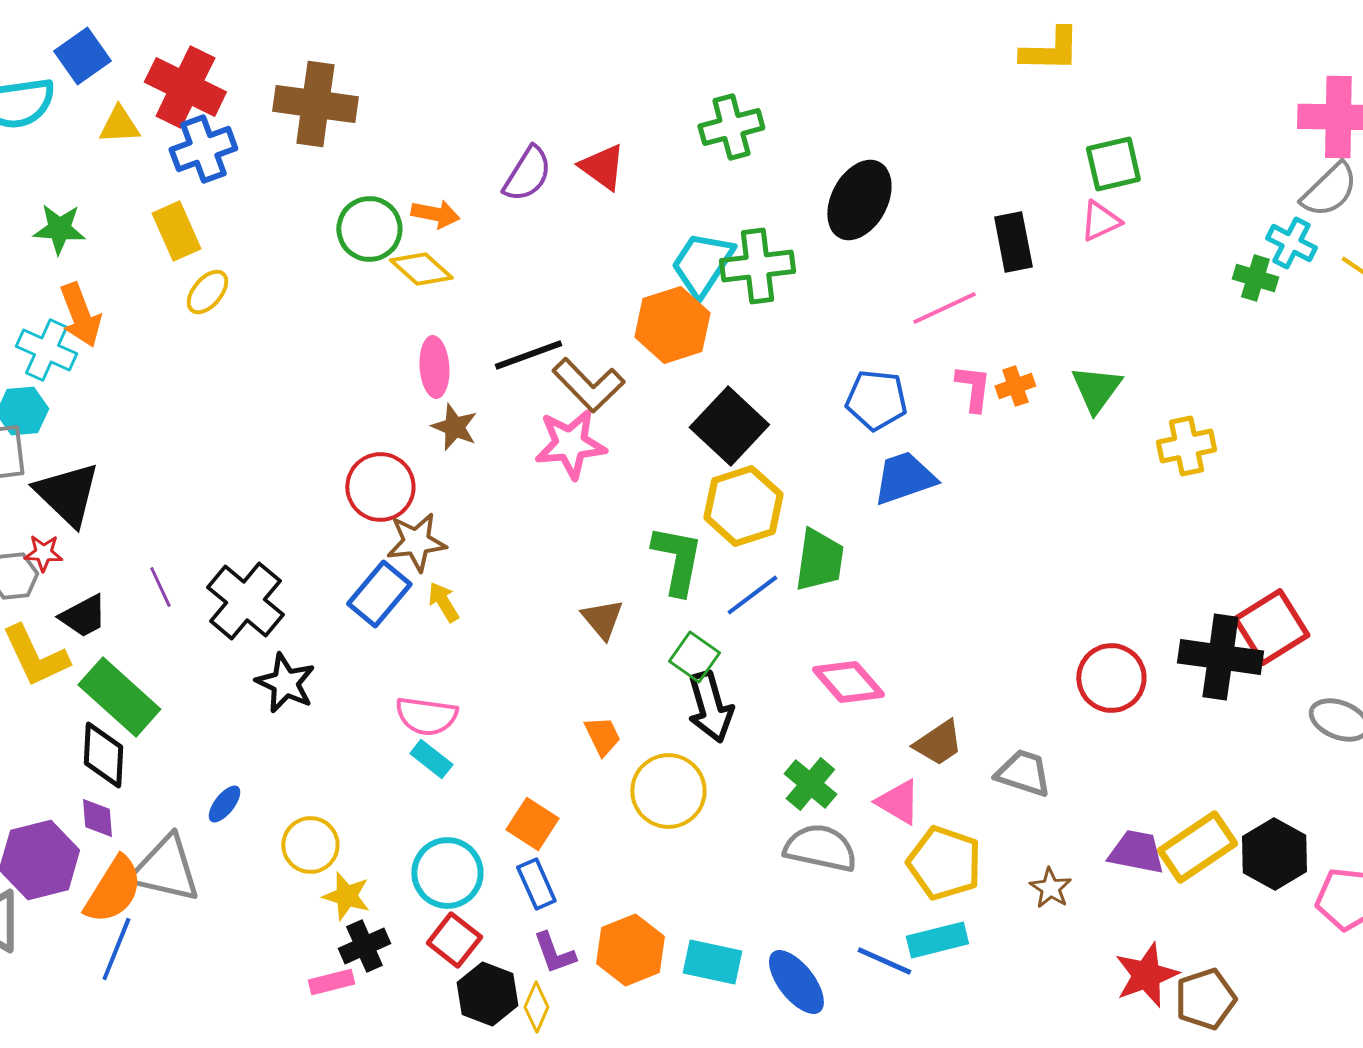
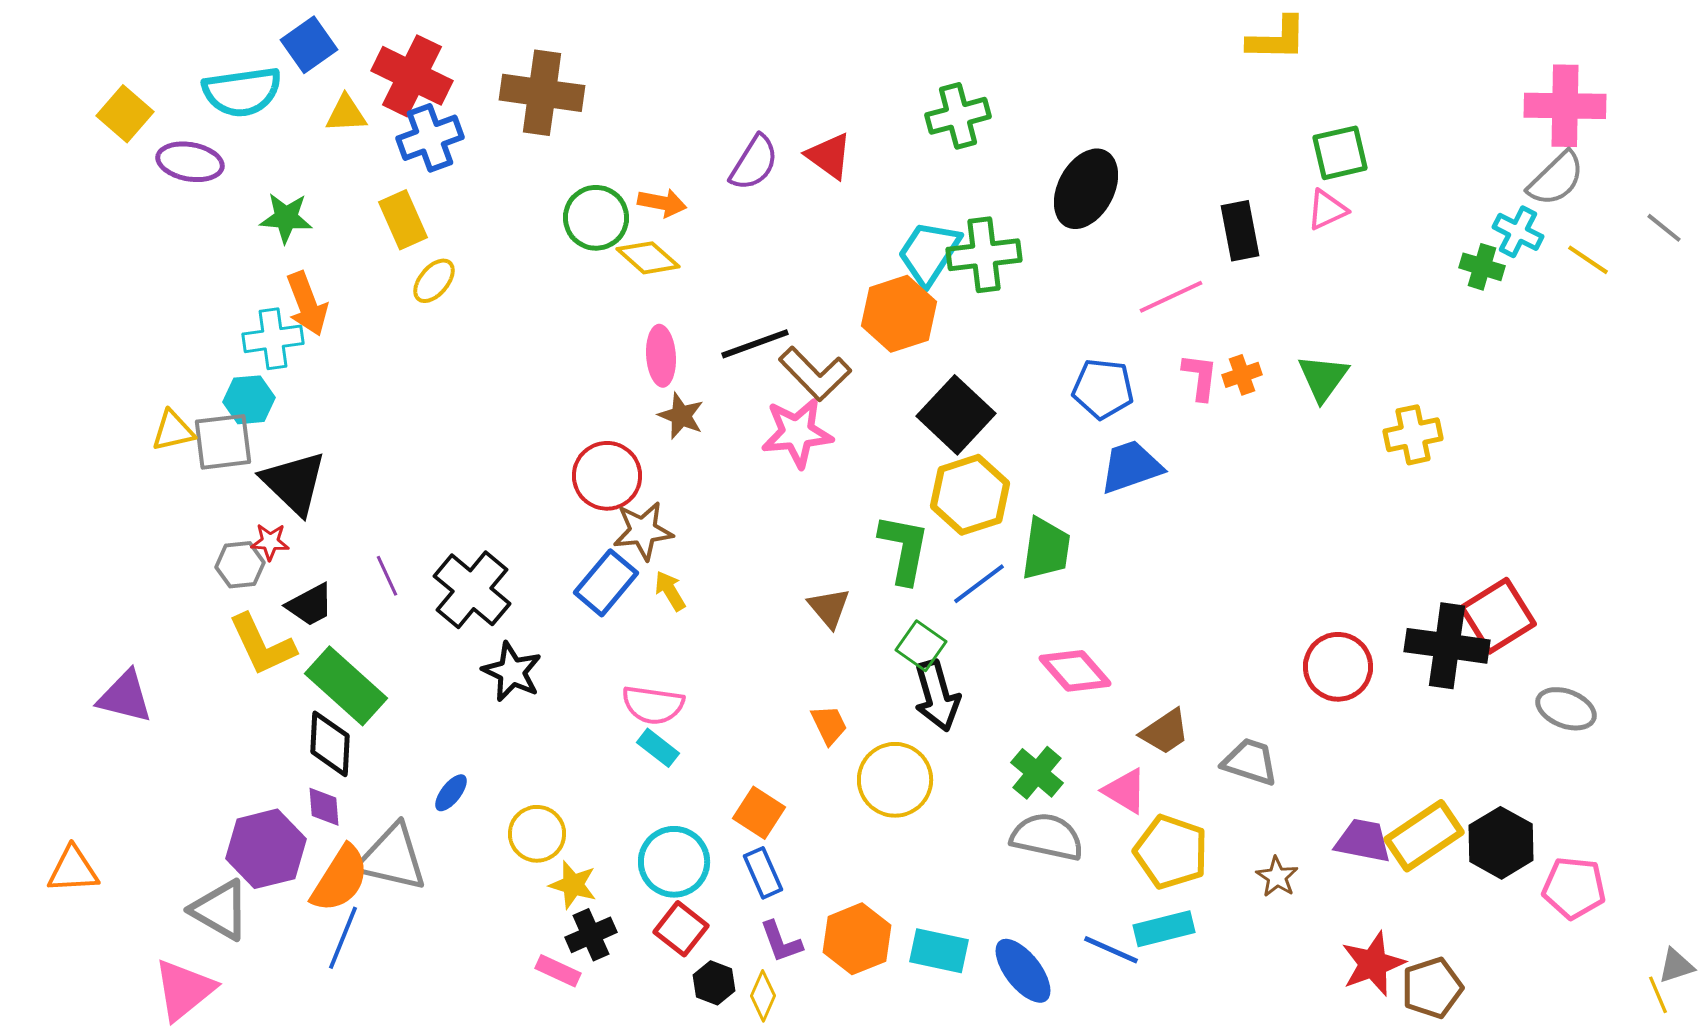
cyan cross: (46, 350) -> (273, 339), turned -32
pink rectangle: (331, 982) -> (558, 971), turned 39
black hexagon: (487, 994) -> (714, 983), size x0.7

